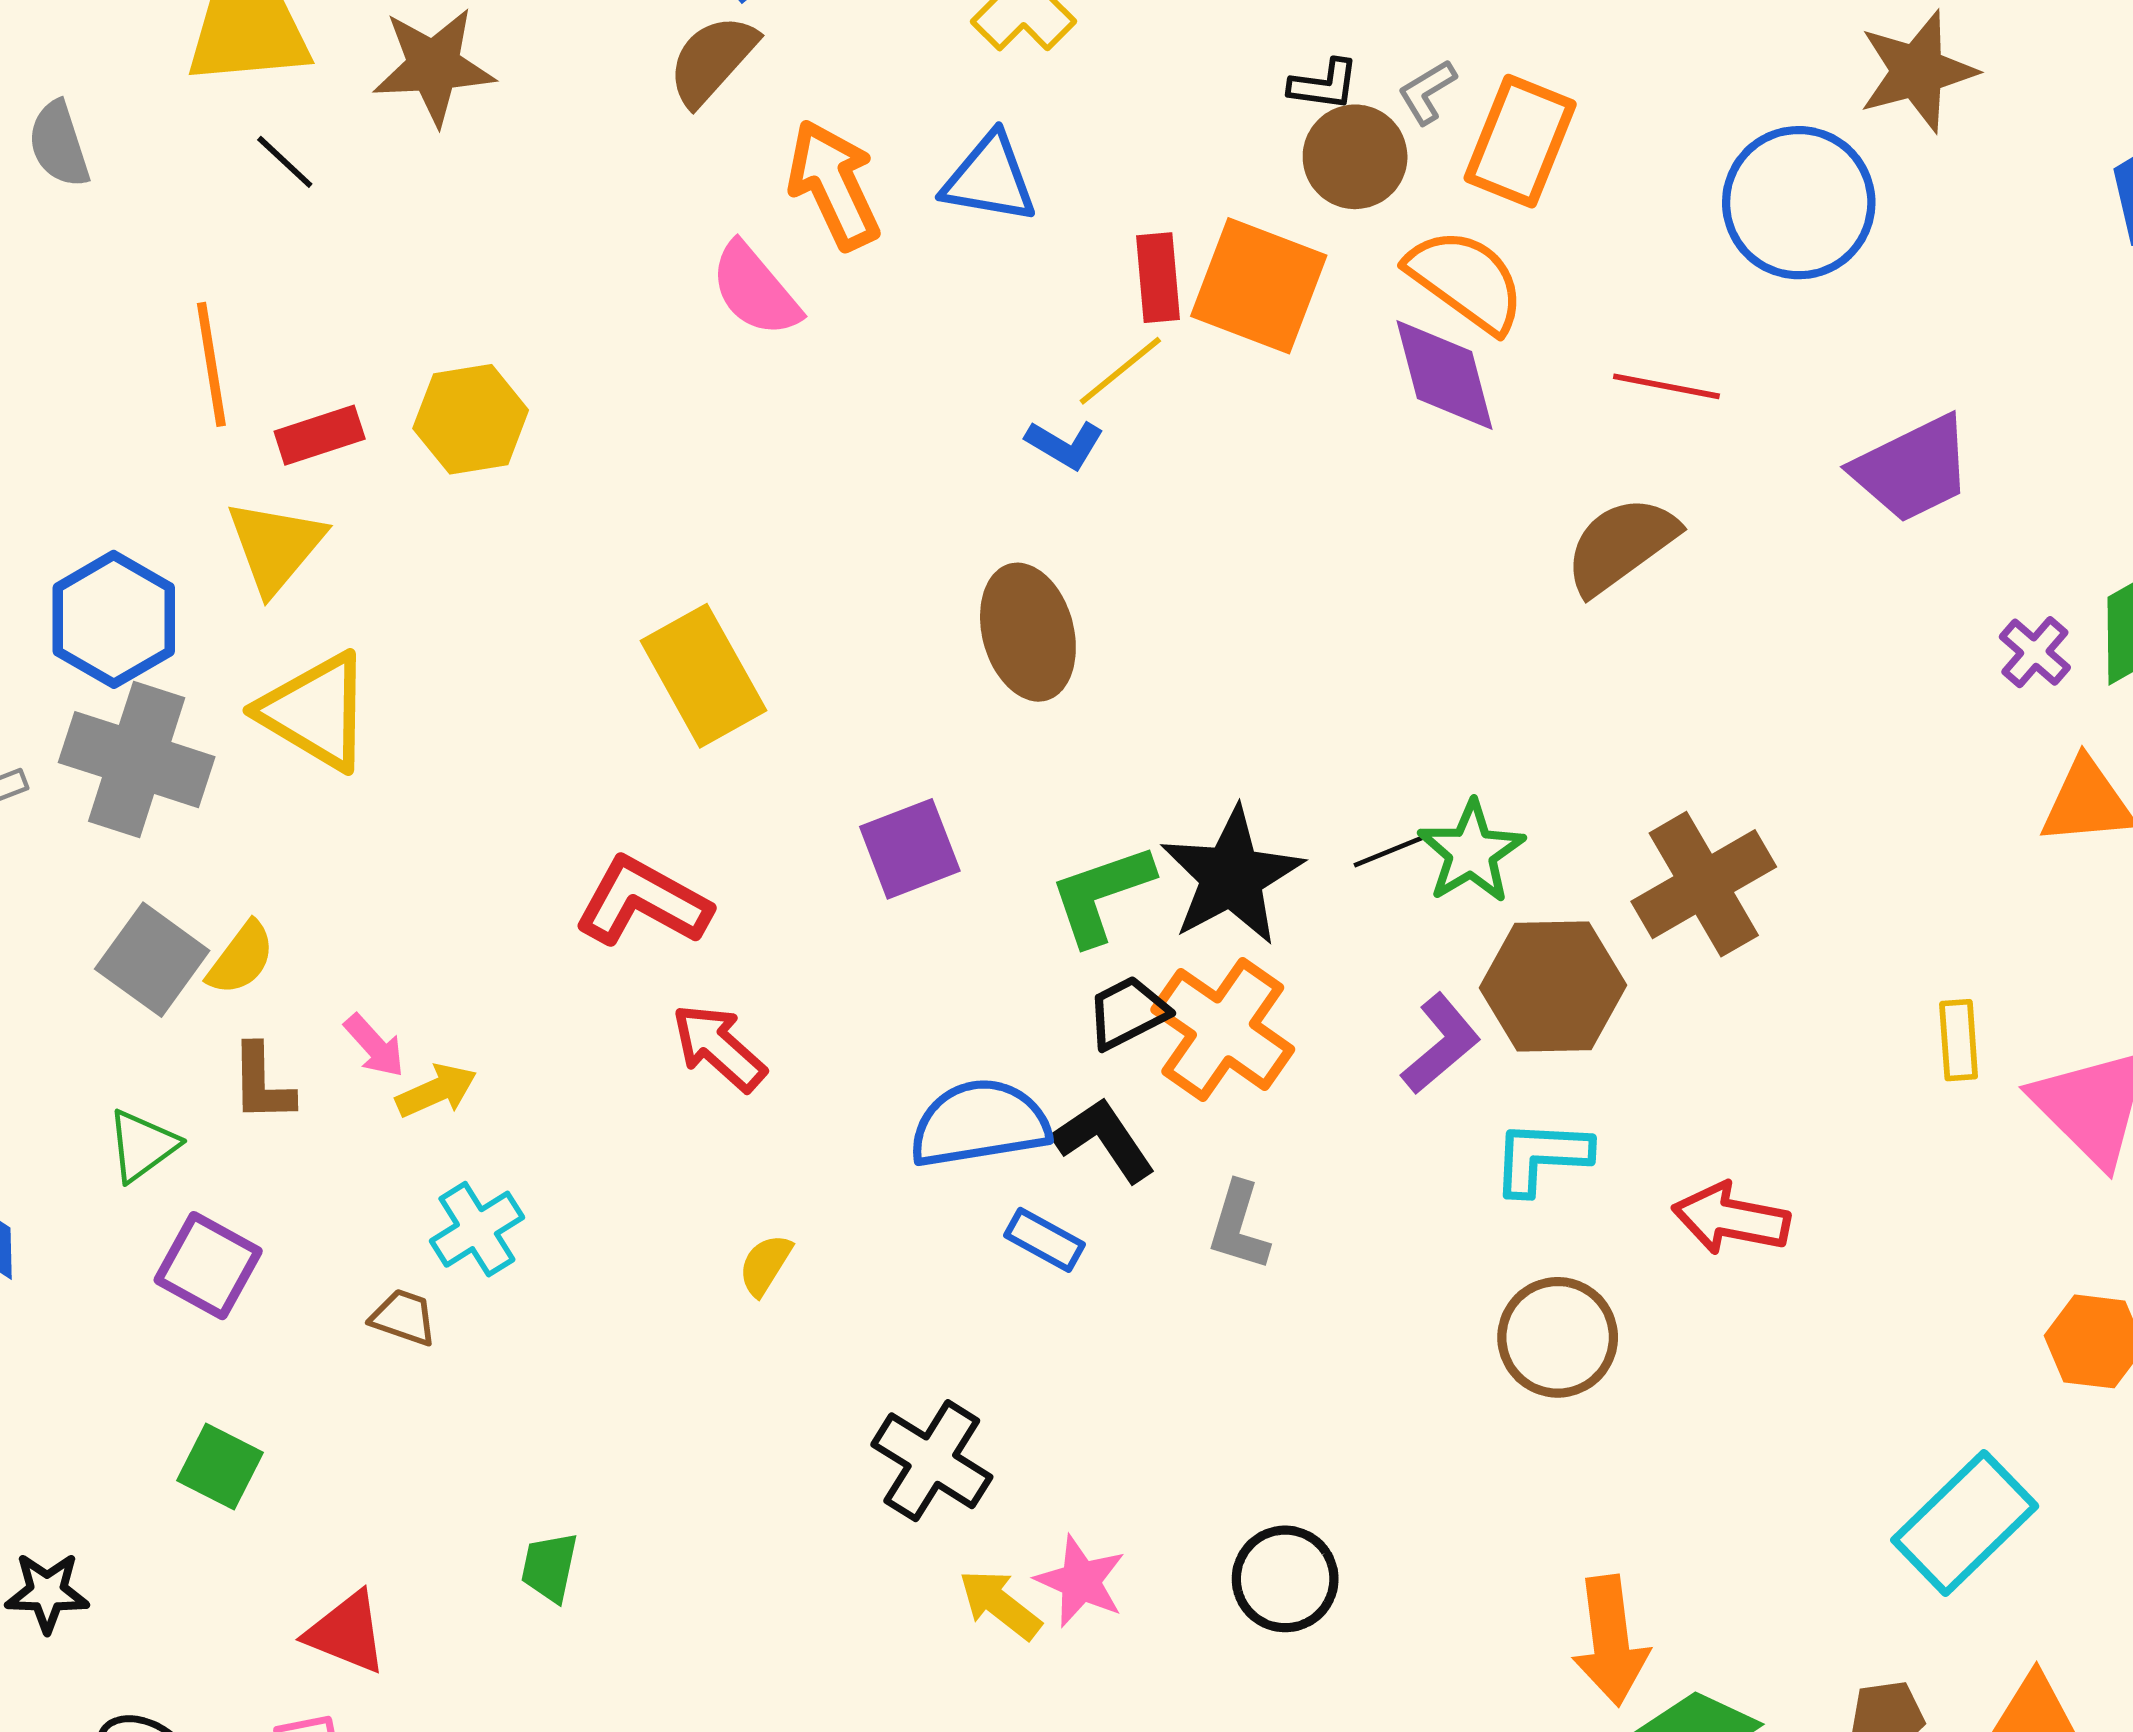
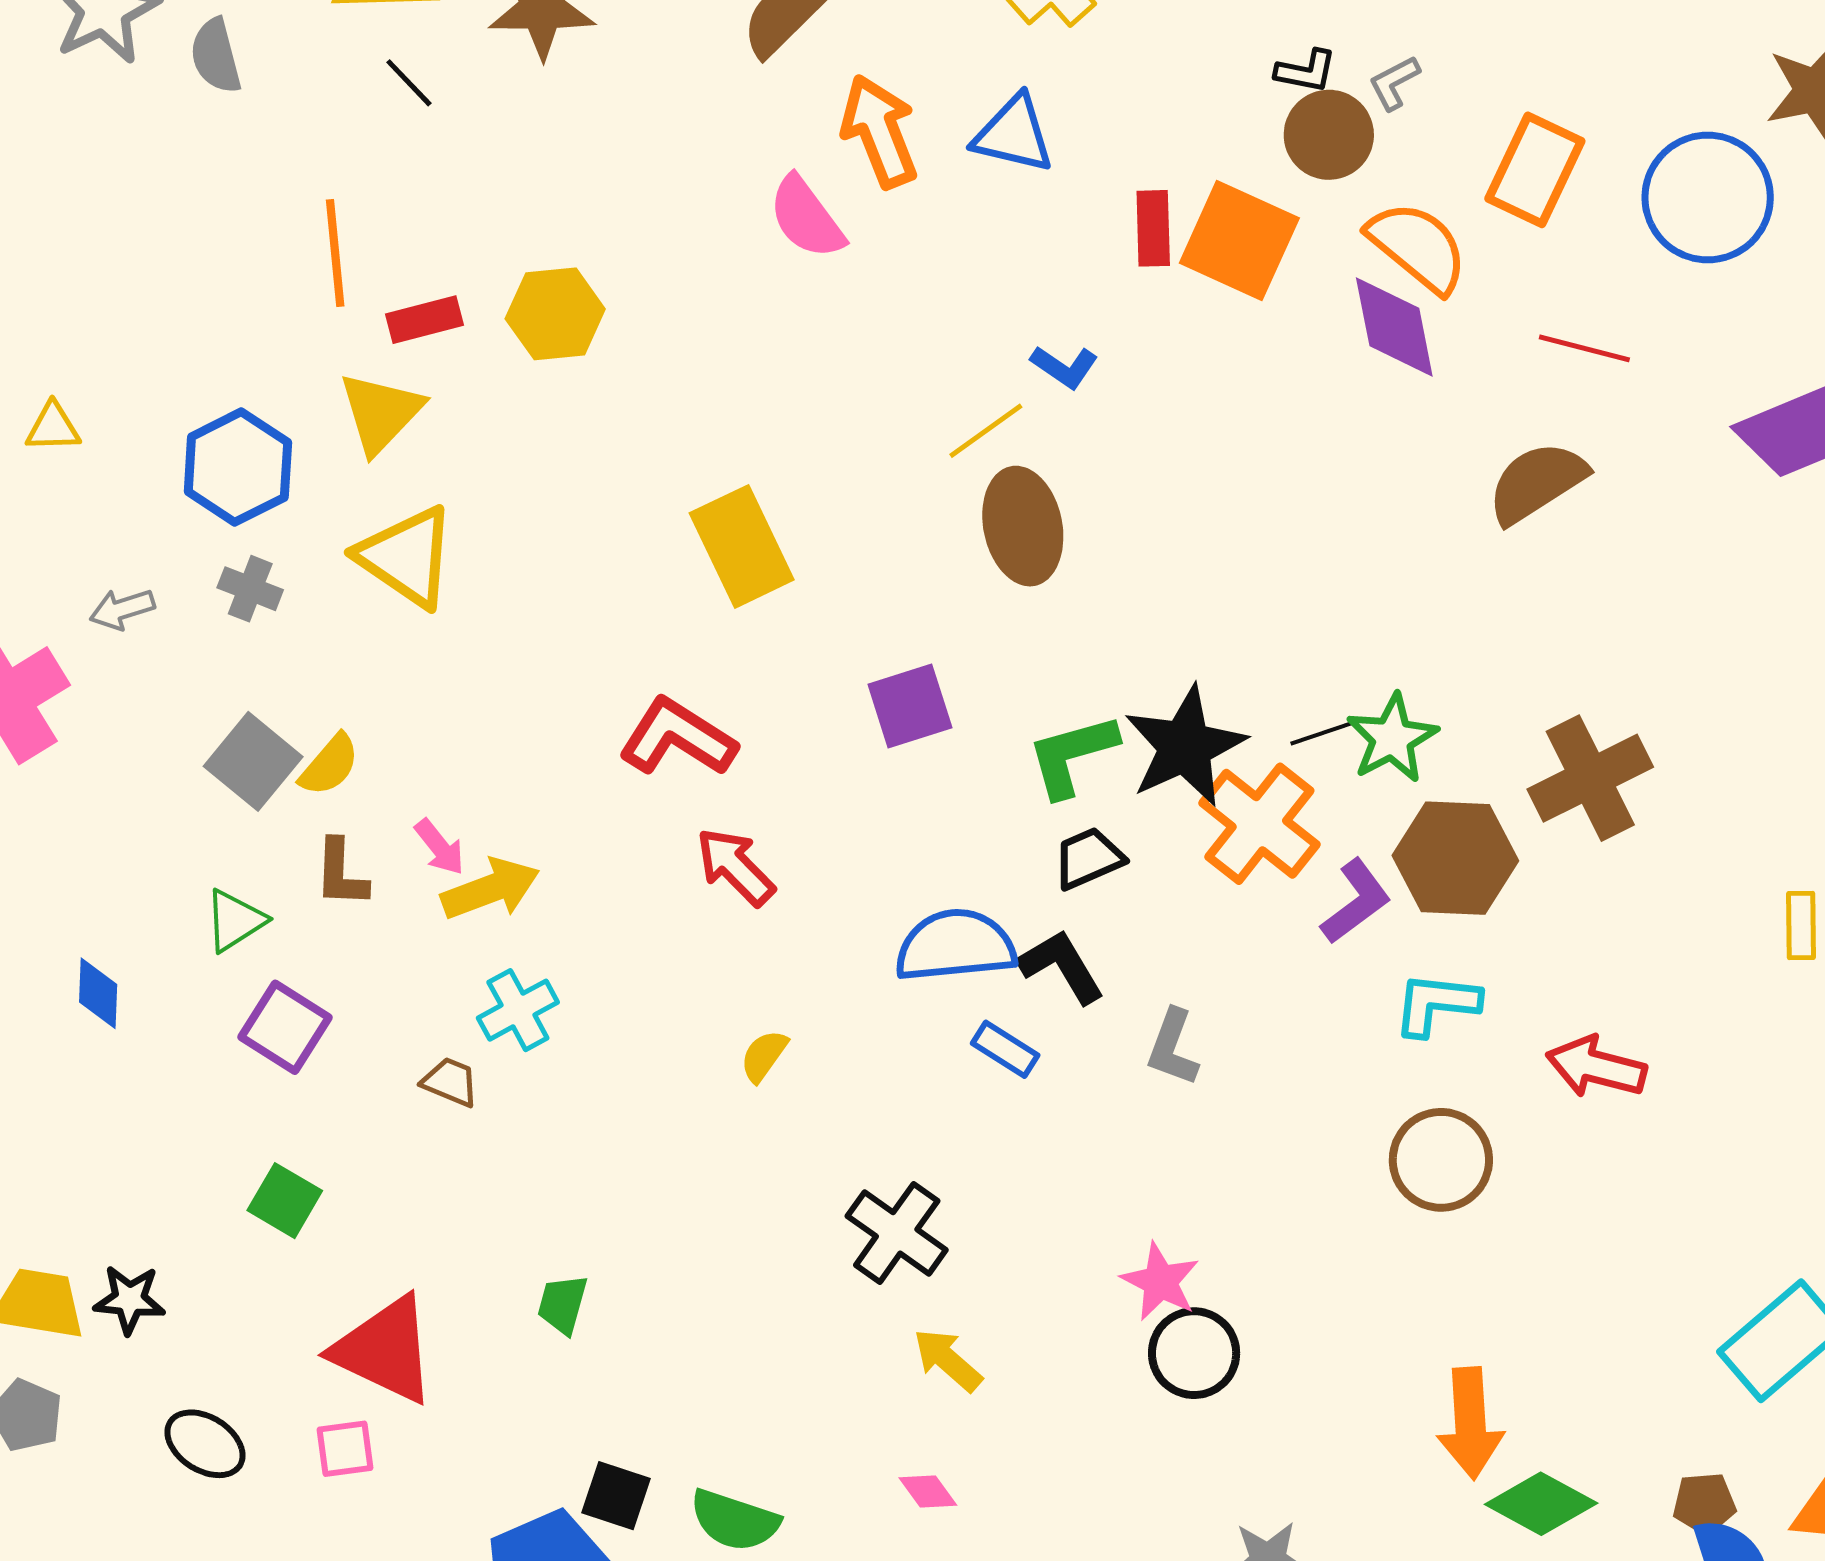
orange rectangle: (1520, 141) -> (1535, 170), moved
yellow line: (1120, 371) -> (986, 431), moved
gray cross: (137, 760) -> (250, 589), size x0.5
orange cross: (1223, 1029) -> (1259, 824), moved
yellow arrow: (436, 1091) -> (490, 889), size x1.4
pink star: (1081, 1581) -> (1160, 1282), moved
red triangle: (347, 1633) -> (385, 1350), size x1.5

